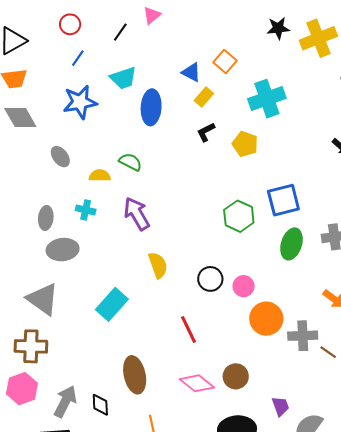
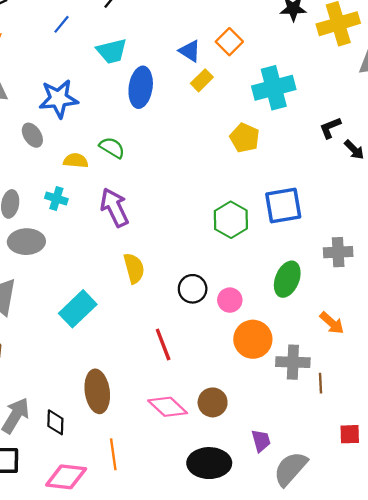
blue star: (80, 102) -> (59, 99), moved
black L-shape: (206, 132) -> (330, 128), moved
green ellipse: (291, 244) -> (287, 279), moved
brown line: (328, 352) -> (320, 383), turned 48

